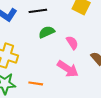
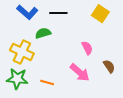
green semicircle: (47, 32) -> (43, 33), moved

